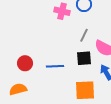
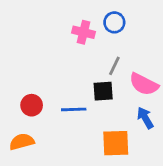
black square: (84, 58) -> (103, 91), moved

